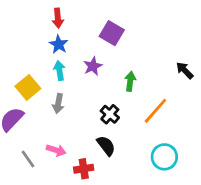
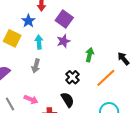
purple square: (112, 33) -> (64, 19), moved
blue star: (59, 44) -> (28, 21), moved
black arrow: (185, 70) -> (123, 59), moved
yellow square: (28, 87) -> (12, 38), moved, turned -30

